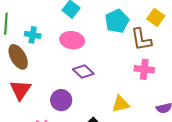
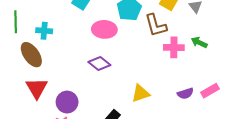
pink ellipse: (72, 40) -> (104, 29), moved
pink cross: (144, 69) -> (174, 47), moved
purple circle: (61, 100) -> (67, 102), moved

